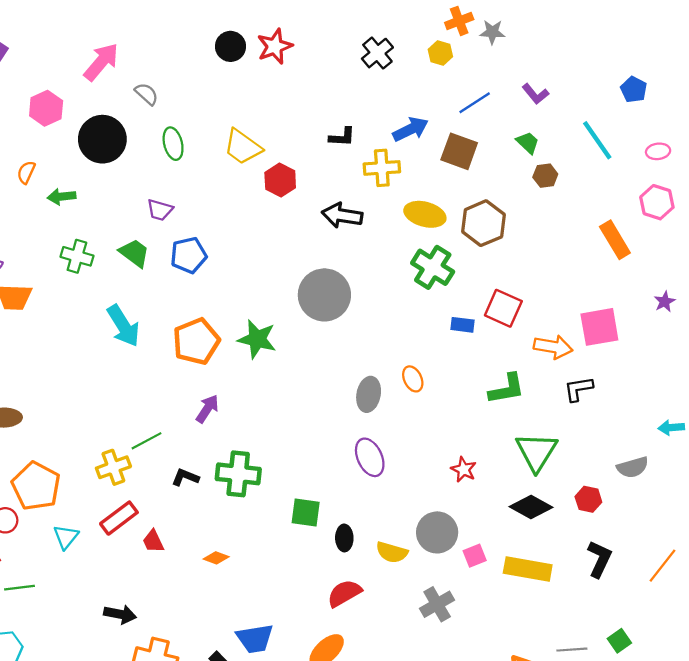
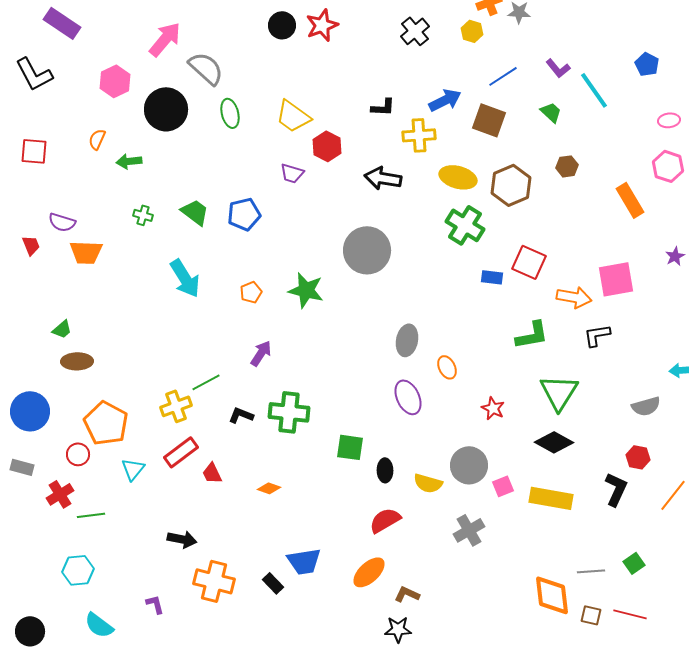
gray semicircle: (147, 94) -> (206, 68), size x1.6
cyan line: (597, 140) -> (594, 90), moved
brown hexagon: (545, 176) -> (567, 166), moved
purple trapezoid: (160, 210) -> (292, 173), moved
green cross: (77, 256) -> (143, 215), size x0.7
orange pentagon: (196, 341) -> (251, 292), size x0.5
orange ellipse: (413, 379) -> (447, 367), moved
red hexagon: (588, 499) -> (638, 457), moved

